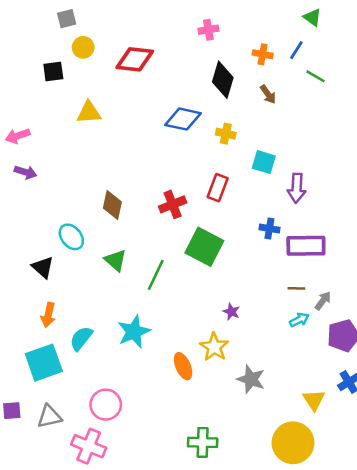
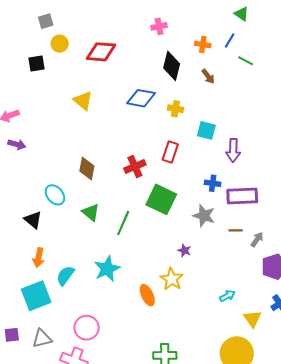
yellow triangle: (89, 113) -> (83, 101), moved, turned 45
cyan arrow: (299, 320) -> (227, 296), moved
gray star: (251, 379) -> (204, 216), moved

